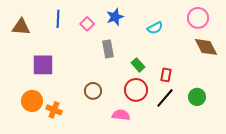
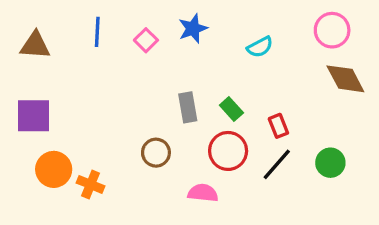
gray rectangle: (108, 49) -> (188, 107), moved
purple square: (43, 65) -> (34, 116), moved
red rectangle: (166, 75) -> (278, 126), turned -32

